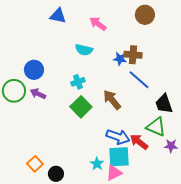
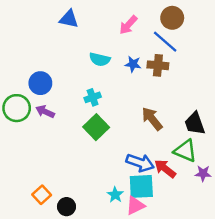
pink arrow: (98, 24) -> (128, 25), moved, turned -84
blue star: (120, 59) -> (133, 64), moved
blue line: (139, 80) -> (165, 42), moved
brown arrow: (112, 100) -> (152, 119), moved

